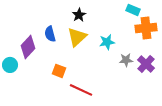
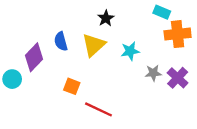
black star: (79, 15) -> (106, 18), moved

